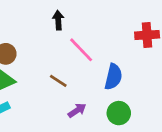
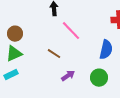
blue semicircle: (113, 77) -> (106, 50), moved

